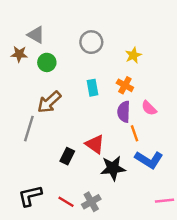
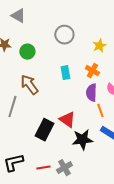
gray triangle: (36, 35) -> (18, 16), moved
brown arrow: (49, 102) -> (29, 85), turned 95
black rectangle: (67, 156) -> (44, 130), size x1.5
red line: (66, 202) -> (43, 168), turned -40

